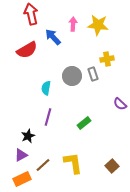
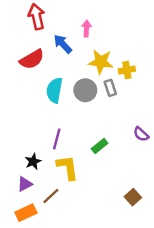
yellow star: (98, 25) -> (101, 62), moved
cyan semicircle: (46, 88) -> (54, 90), moved, size x1.5
purple semicircle: (120, 104) -> (141, 134), moved
yellow L-shape: (73, 163) -> (67, 167), moved

